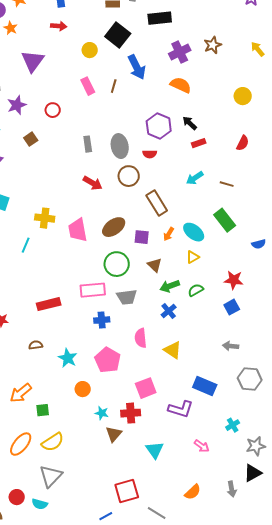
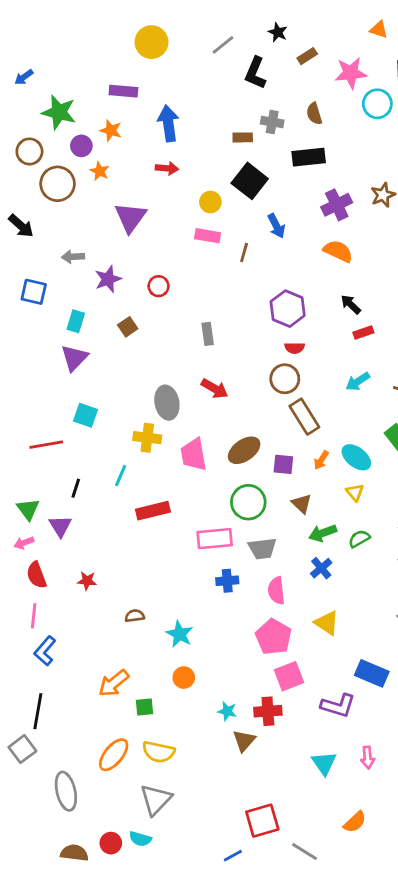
blue arrow: (137, 67) -> (276, 226), size x0.7
pink rectangle: (88, 86) -> (208, 236), moved, turned -54
purple hexagon: (159, 126) -> (288, 309), moved
gray ellipse: (120, 146) -> (167, 403), moved
brown circle: (129, 176) -> (285, 379), moved
yellow triangle: (193, 257) -> (355, 492), turned -40
red rectangle: (49, 304) -> (153, 511), moved
pink semicircle: (141, 338) -> (276, 591), moved
pink pentagon: (108, 360) -> (274, 637), moved
orange circle: (83, 389) -> (184, 678), moved
yellow semicircle: (53, 442) -> (159, 752), turned 45
pink arrow: (202, 446) -> (368, 758), turned 49
cyan triangle: (155, 450) -> (324, 763), moved
red circle: (17, 497) -> (111, 843), moved

